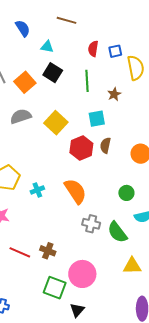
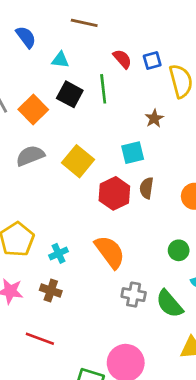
red semicircle: (93, 49) -> (122, 59), turned 133
green line: (87, 81) -> (103, 89), moved
brown cross: (48, 251) -> (51, 291), moved

